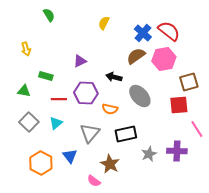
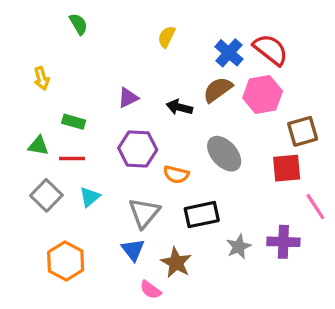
black arrow: (114, 77) -> (179, 107), moved
red line: (59, 99) -> (72, 159), moved
blue triangle: (70, 156) -> (133, 250), moved

